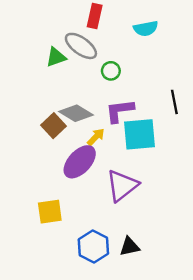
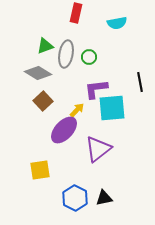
gray ellipse: (81, 46) -> (66, 54), moved, turned 64
gray diamond: (76, 113) -> (38, 73), moved

